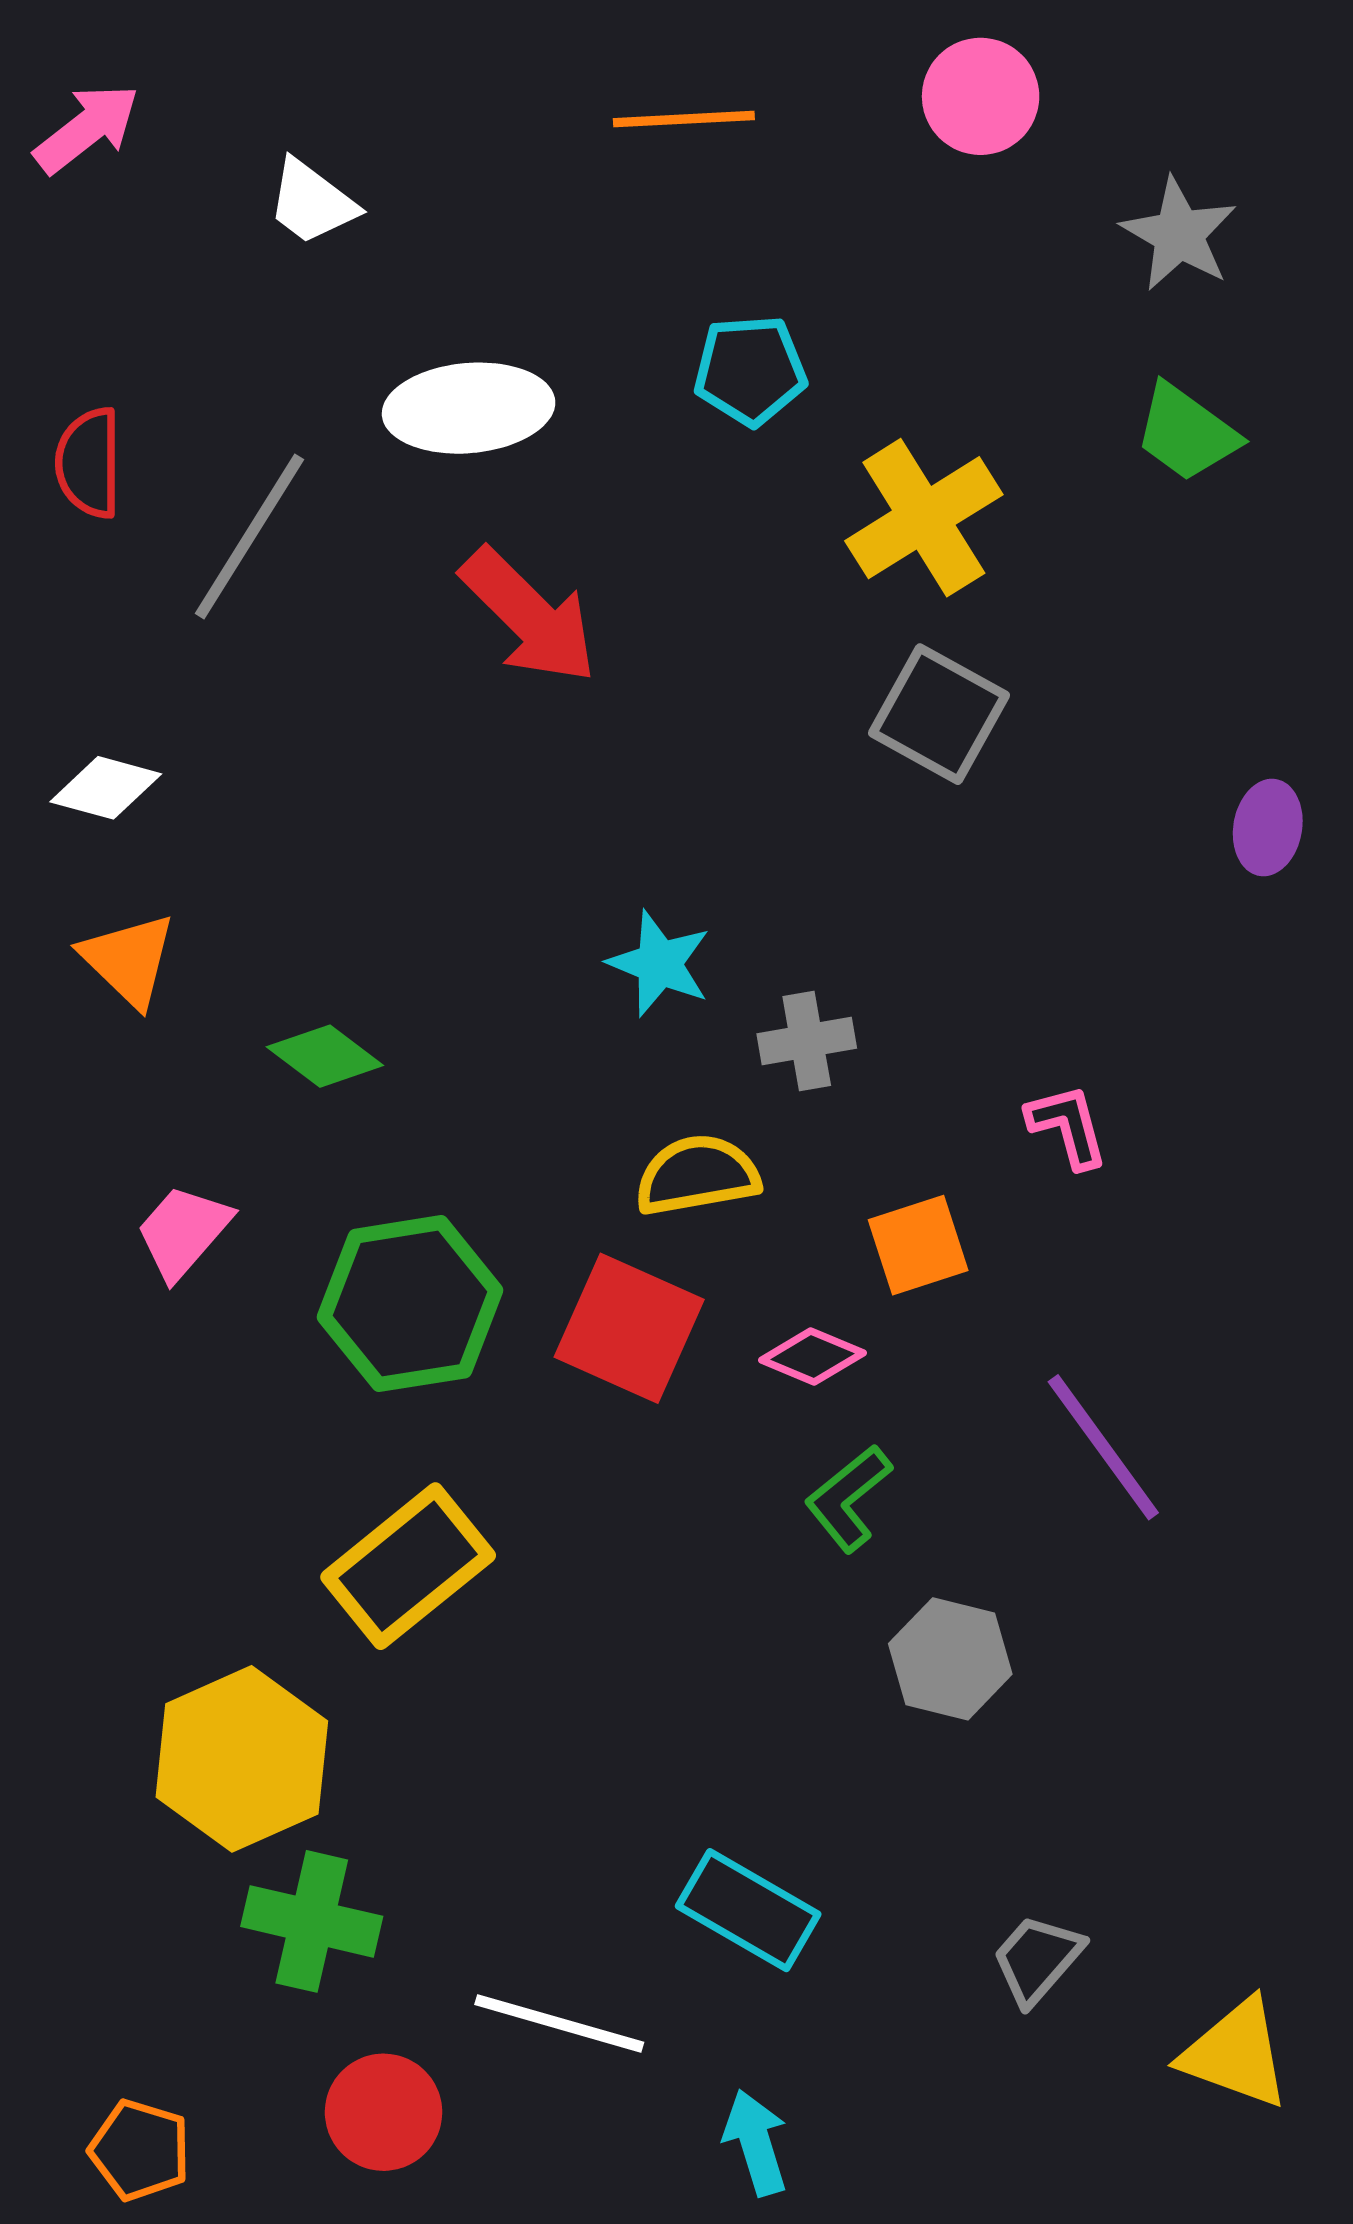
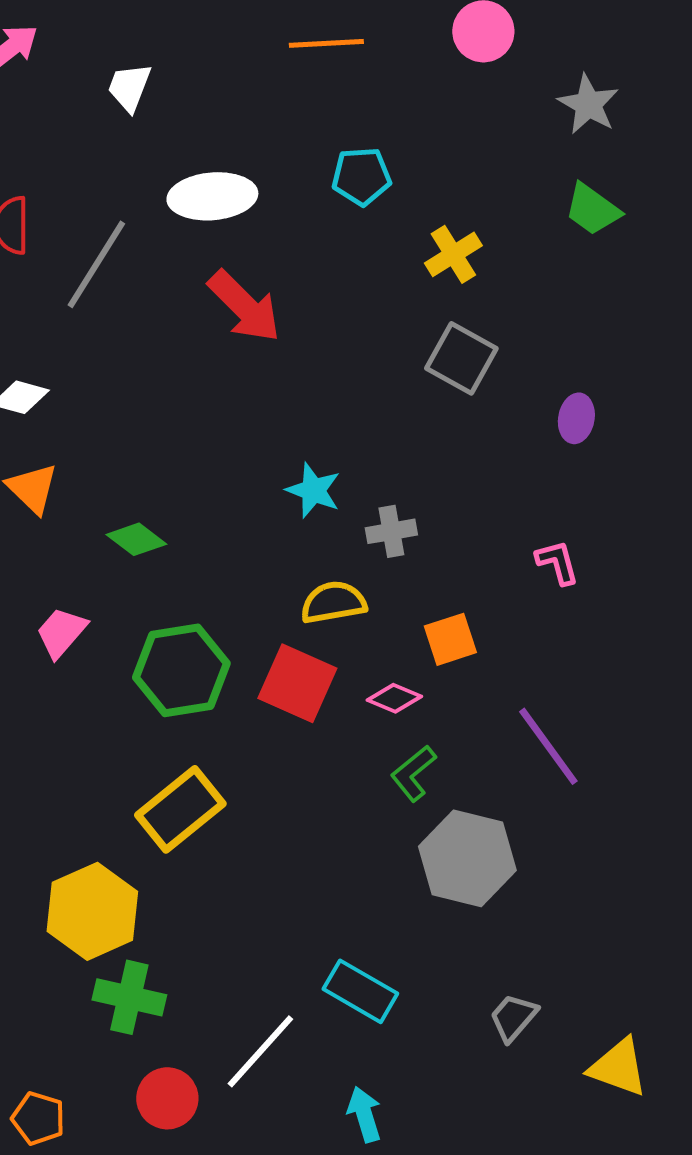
white trapezoid: (312, 202) -> (129, 87), turned 74
yellow cross: (924, 518) -> (453, 254), size x0.7
purple ellipse: (1268, 828) -> (576, 418), moved
pink L-shape: (1067, 1126) -> (557, 562), moved
gray hexagon: (950, 1659) -> (467, 858), size x1.5
white line: (559, 2023) -> (260, 1051), turned -64

